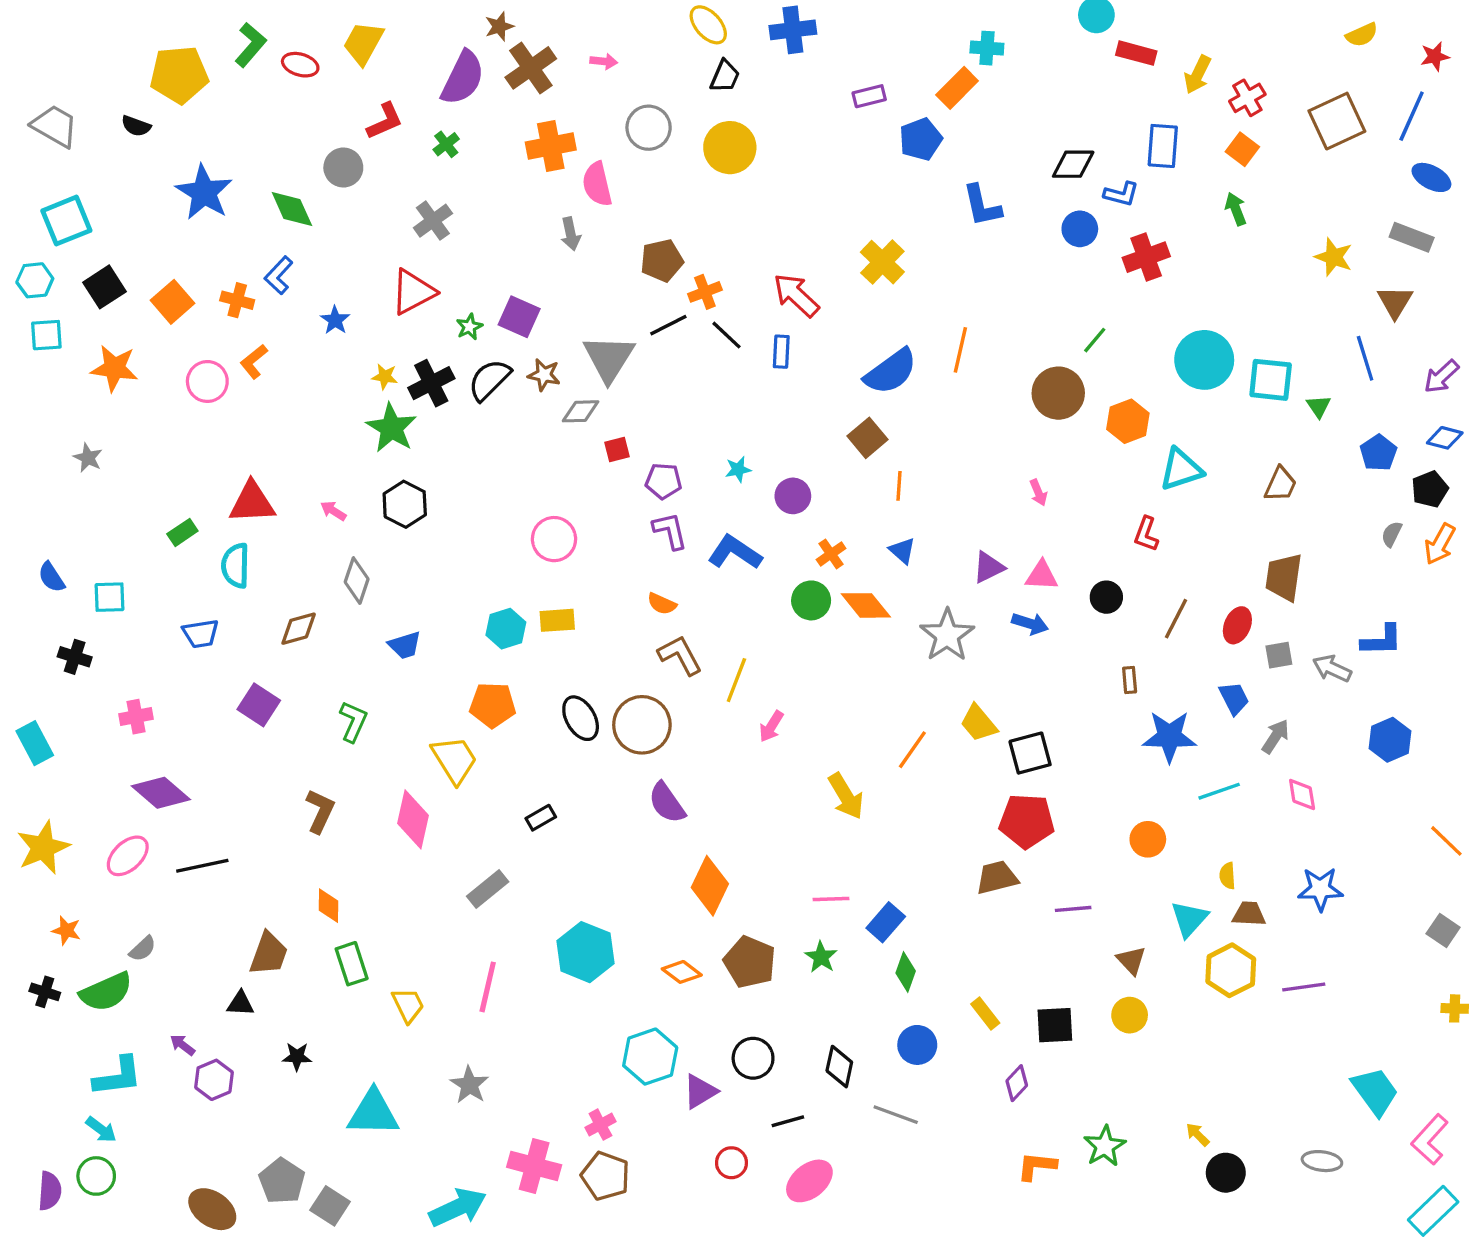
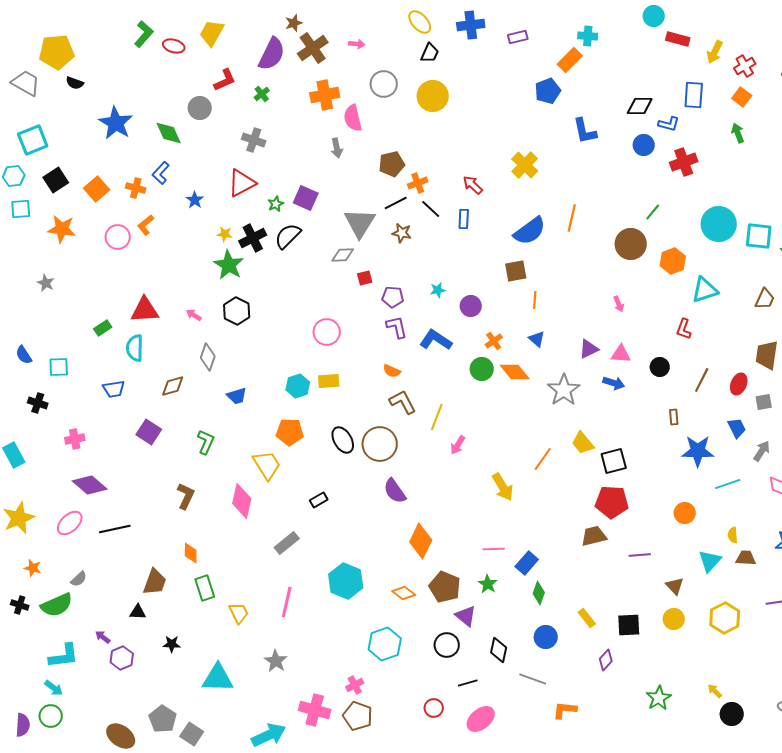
yellow pentagon: (179, 75) -> (57, 52), moved
purple rectangle: (869, 96) -> (518, 37), moved
gray cross: (433, 221) -> (254, 140), turned -35
red arrow: (796, 295) -> (473, 185), size x0.7
brown star: (544, 375) -> (402, 233), moved
brown square: (867, 438) -> (516, 271), turned 30
yellow hexagon: (1231, 970) -> (725, 618), moved
purple triangle: (700, 1091) -> (466, 616), moved, turned -50
orange L-shape: (1037, 1166) -> (565, 710), moved

